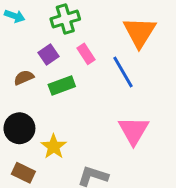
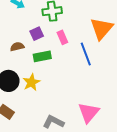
pink triangle: (134, 131) -> (89, 113), moved
yellow star: (54, 147) -> (31, 82), moved

